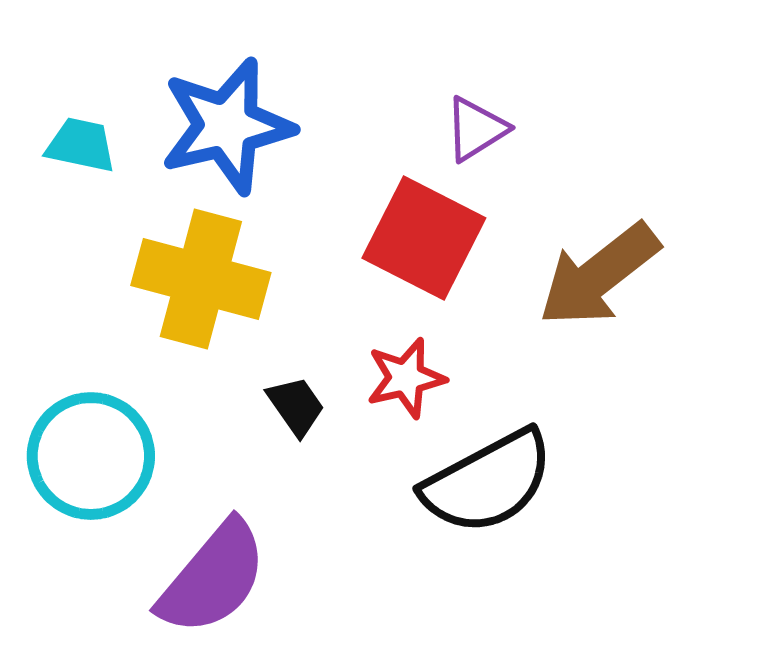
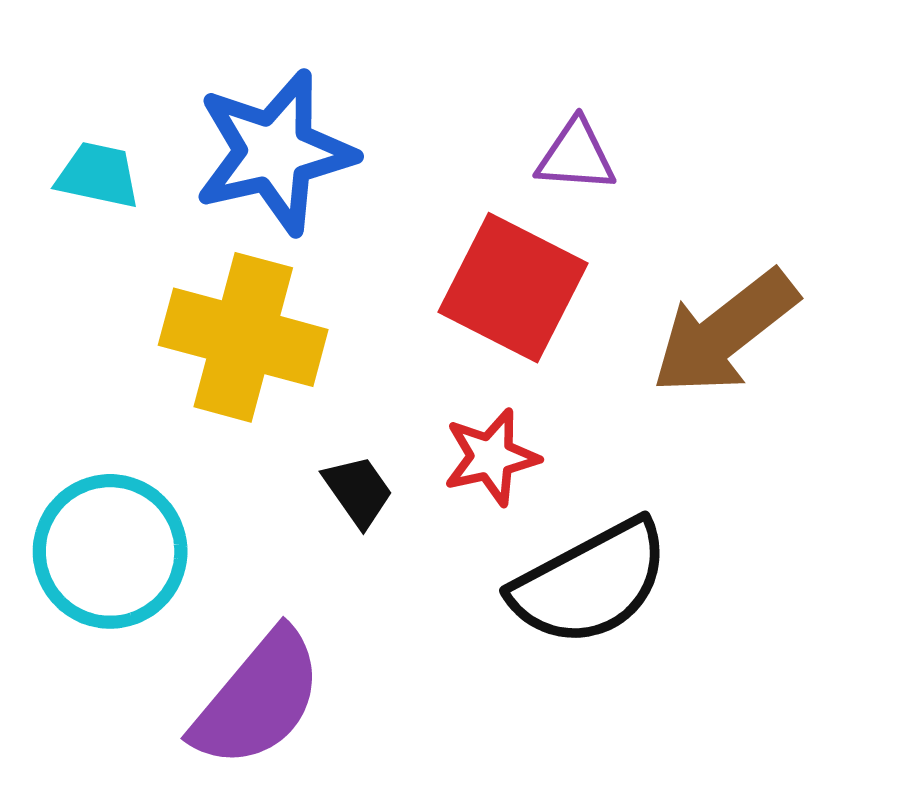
purple triangle: (476, 129) -> (576, 156), turned 36

